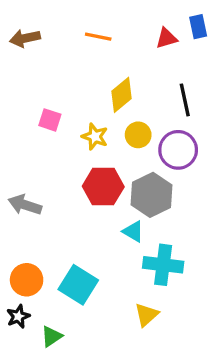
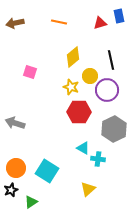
yellow circle: (138, 135) -> (90, 76), moved
yellow star: (95, 137) -> (71, 87), moved
red hexagon: (103, 186) -> (79, 112), moved
gray hexagon: (151, 195) -> (114, 129), moved
cyan triangle: (133, 231) -> (83, 148), moved
cyan cross: (163, 265) -> (98, 159), size x0.6

